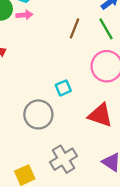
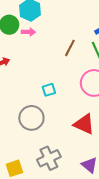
cyan square: (63, 88) -> (49, 90), moved

